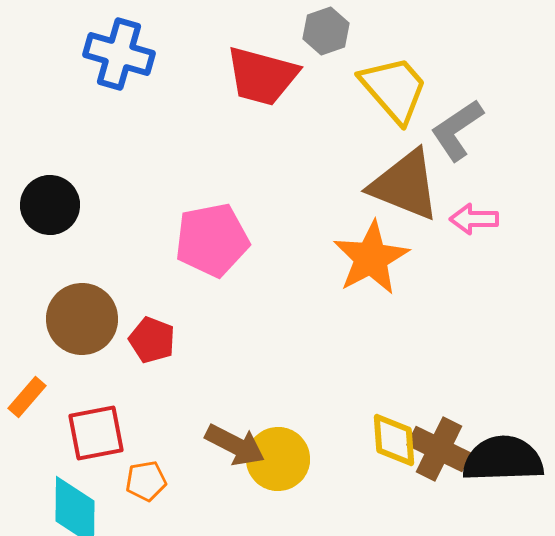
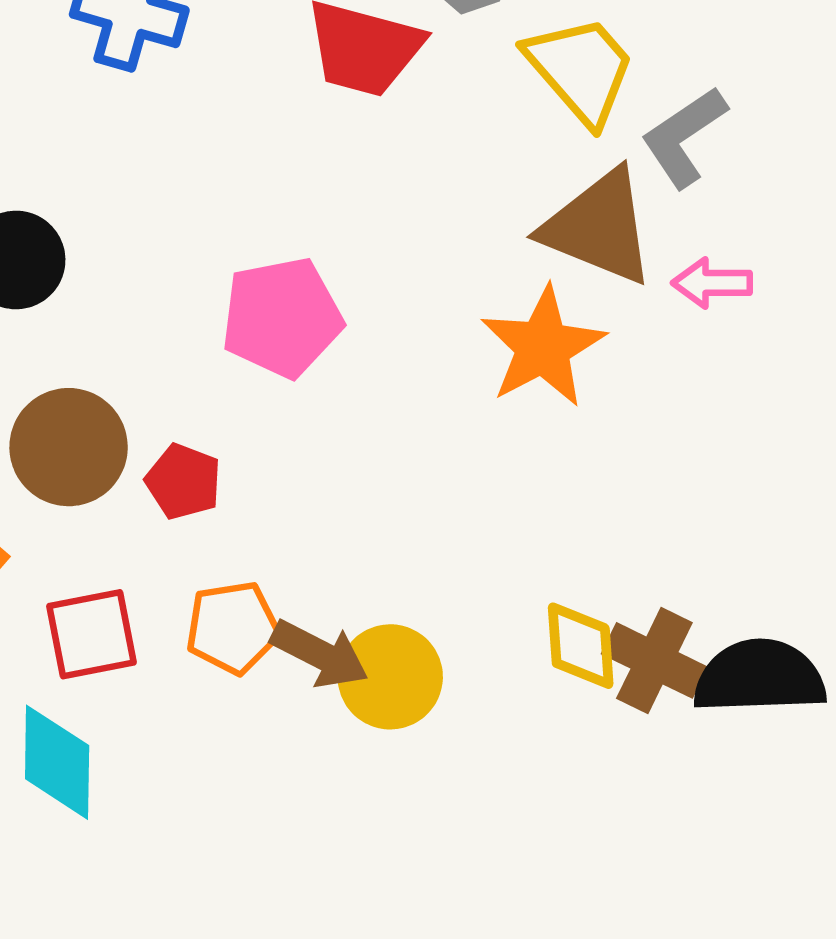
orange pentagon: (146, 481) -> (233, 628), moved, size x1.4

